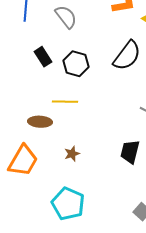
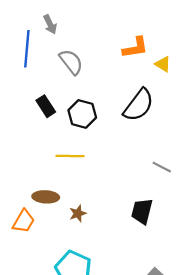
brown ellipse: (40, 122) -> (46, 197), moved
orange trapezoid: (23, 161) -> (24, 221), size x0.7

